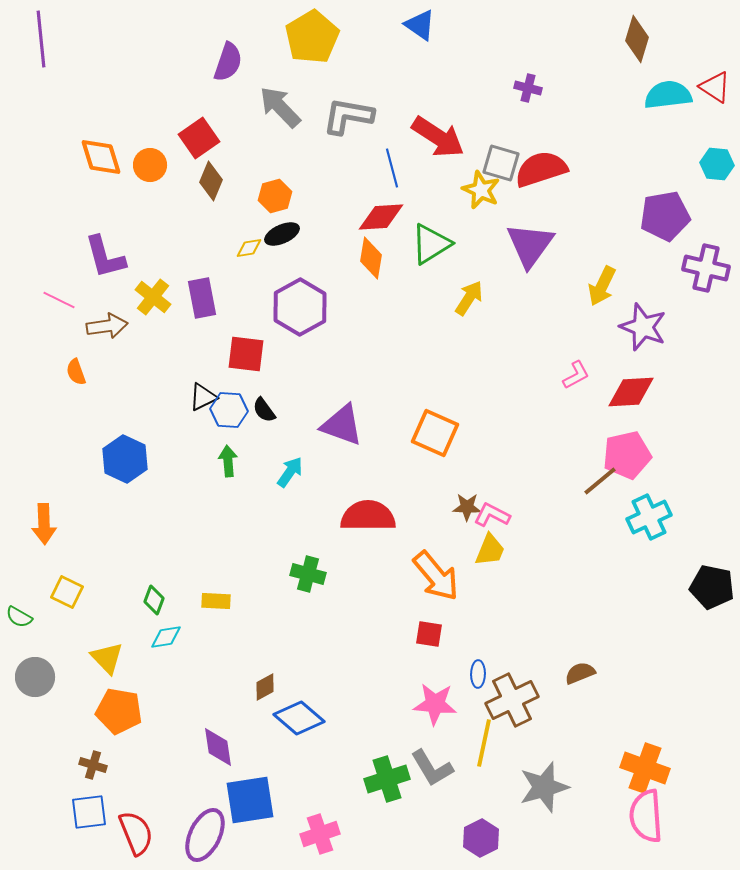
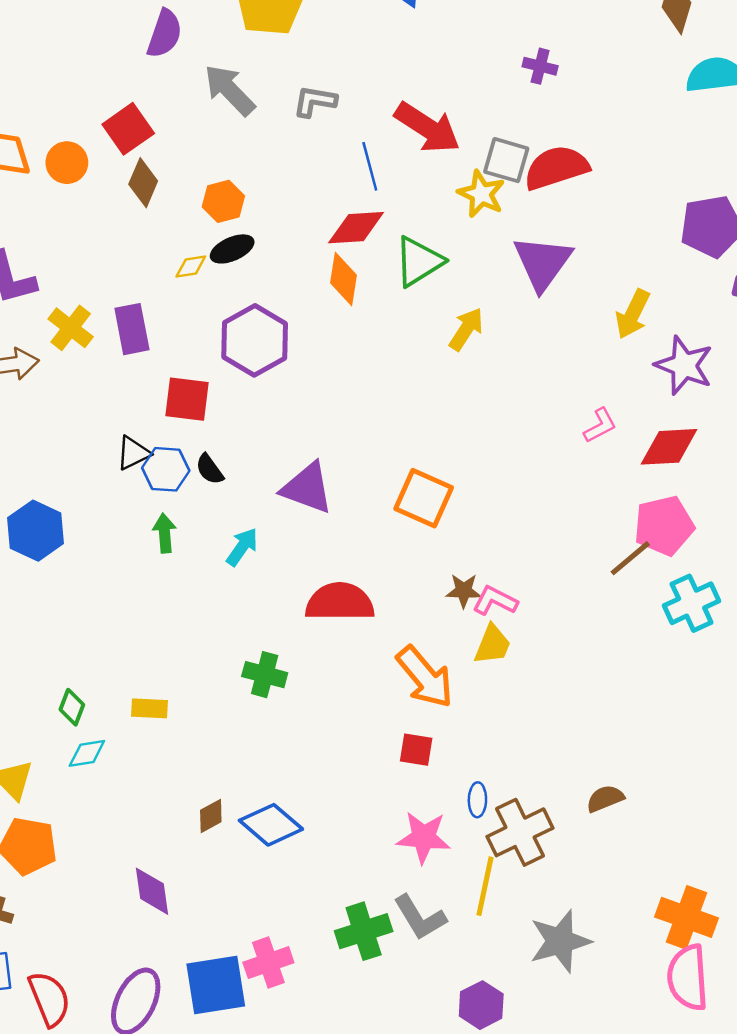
gray L-shape: (348, 116) -> (315, 101), size x0.7
blue diamond: (299, 718) -> (271, 825), moved
blue square: (250, 800) -> (216, 985), moved
pink cross: (320, 834) -> (268, 963), moved

